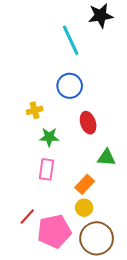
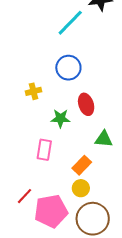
cyan line: (71, 40) -> (70, 23), turned 68
green star: (49, 137) -> (61, 118), moved

